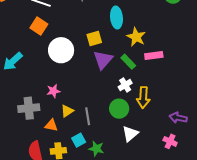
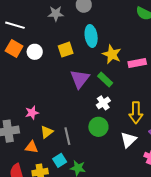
yellow square: (94, 38) -> (66, 50), moved
white circle: (61, 50) -> (35, 52), moved, size x0.6
pink rectangle: (154, 55) -> (137, 63), moved
yellow arrow: (143, 98) -> (136, 113), moved
white triangle: (130, 134) -> (129, 140), moved

